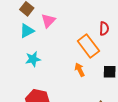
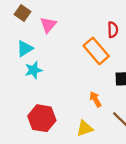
cyan triangle: (27, 31) -> (25, 49), moved
orange arrow: (80, 70) -> (95, 99), moved

